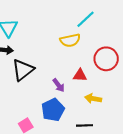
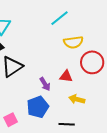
cyan line: (86, 19) -> (60, 18), moved
yellow semicircle: (70, 40) -> (73, 42), moved

